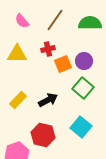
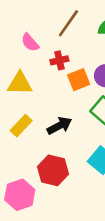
pink semicircle: (22, 21) -> (30, 42), moved
yellow triangle: (17, 54) -> (20, 83), moved

